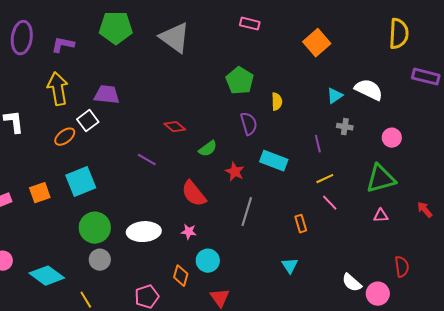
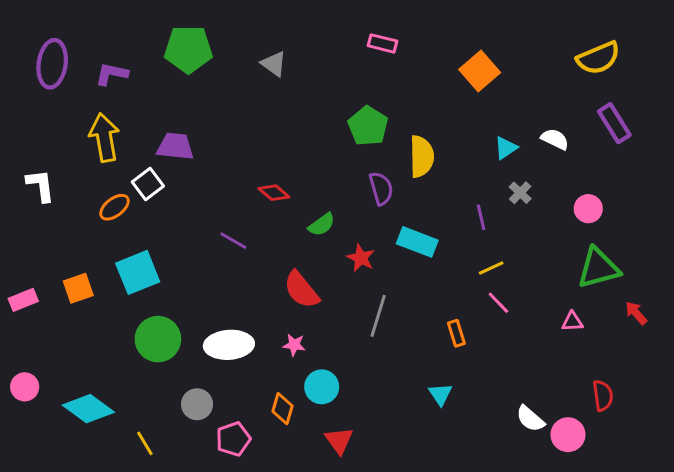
yellow semicircle: (399, 34) -> (598, 58), turned 64
gray triangle: (175, 38) -> (274, 64), size x0.6
purple rectangle: (426, 77) -> (614, 123), moved, turned 44
white semicircle: (369, 90) -> (555, 139), size x0.7
yellow semicircle: (277, 102) -> (422, 156), size x1.6
gray cross: (345, 127) -> (520, 193), turned 35
green triangle: (381, 179) -> (598, 268), moved
gray circle: (100, 260) -> (197, 404), moved

